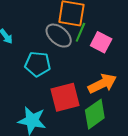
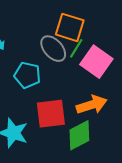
pink square: (101, 42) -> (96, 62), size x1.4

